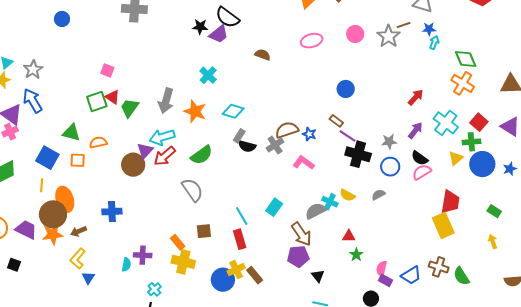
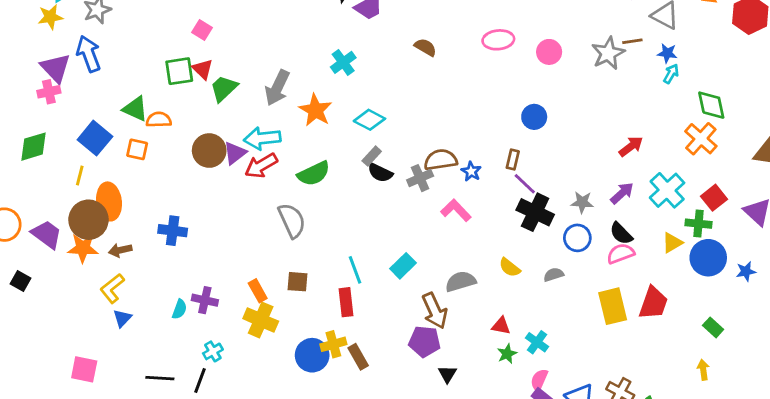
pink circle: (355, 34) -> (549, 52), moved
brown rectangle: (336, 121) -> (513, 160), turned 56
orange semicircle: (98, 142) -> (159, 120), moved
brown circle: (133, 165) -> (209, 151), moved
cyan cross: (330, 202) -> (537, 342), moved
yellow rectangle: (443, 225) -> (613, 306), moved

